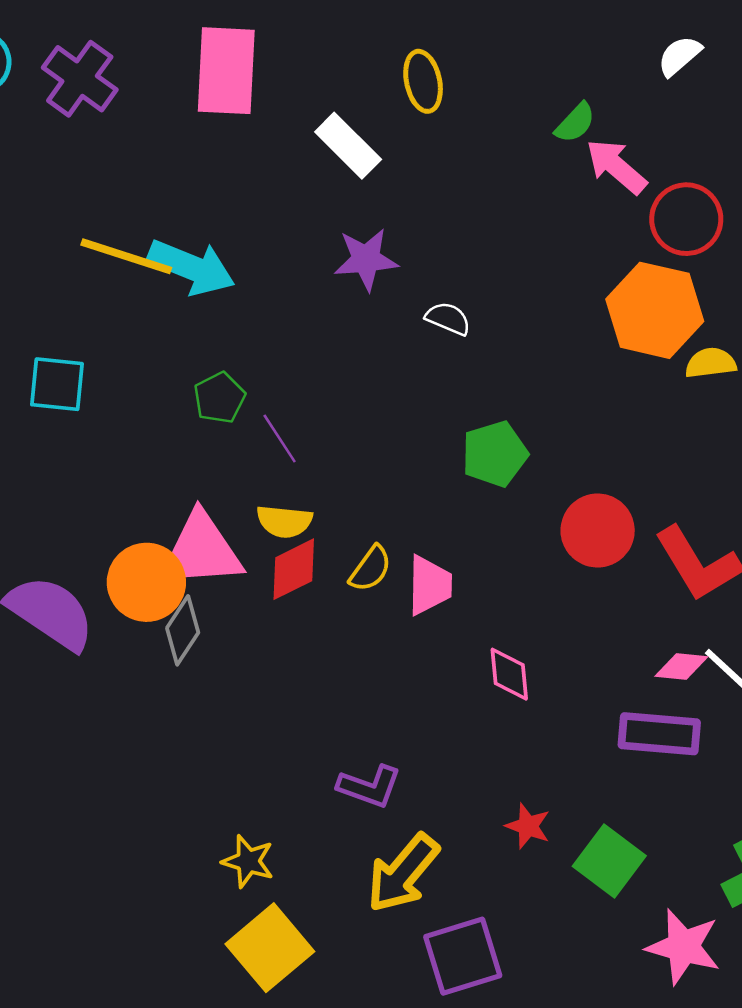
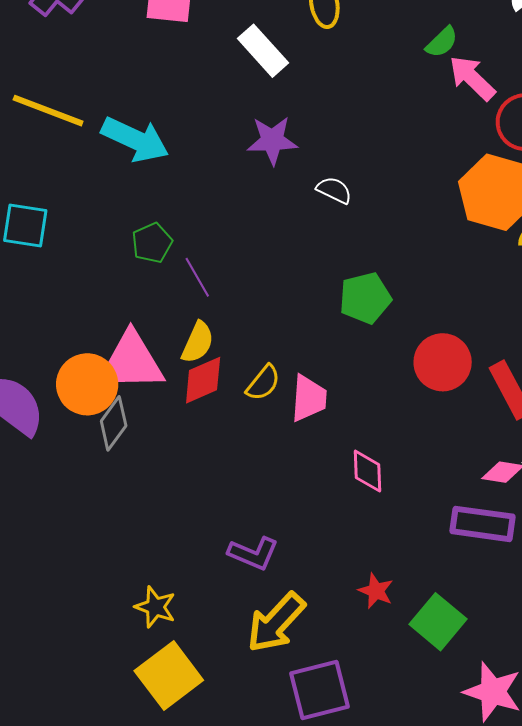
yellow line: (126, 256) -> (48, 111), moved
yellow semicircle: (284, 521) -> (198, 342), turned -75

